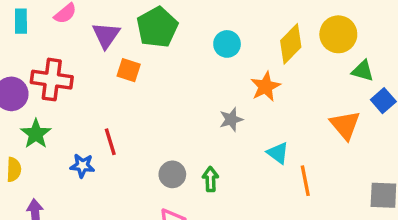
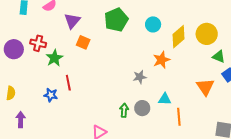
green pentagon: (157, 27) -> (116, 20), moved
cyan circle: (227, 44) -> (153, 24), moved
red cross: (52, 80) -> (38, 43), size x0.7
green star: (36, 134) -> (54, 58), moved
cyan triangle: (278, 153) -> (165, 99), turned -40
gray circle: (172, 174) -> (142, 108), moved

